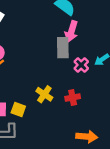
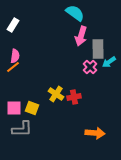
gray rectangle: (63, 48) -> (98, 49), moved
red cross: (73, 98) -> (74, 97), moved

